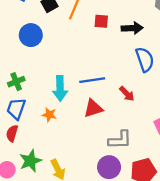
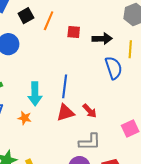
blue line: (92, 80) -> (65, 86), turned -75
red arrow: (127, 94) -> (90, 111), moved

